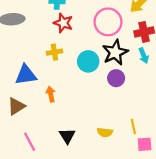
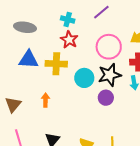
yellow cross: (54, 52) -> (56, 64), size x1.5
blue triangle: (26, 75) -> (29, 60), moved
brown triangle: (16, 106) -> (13, 105), turned -30

